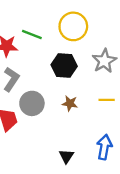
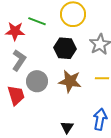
brown star: (70, 103) -> (70, 81), size x1.6

